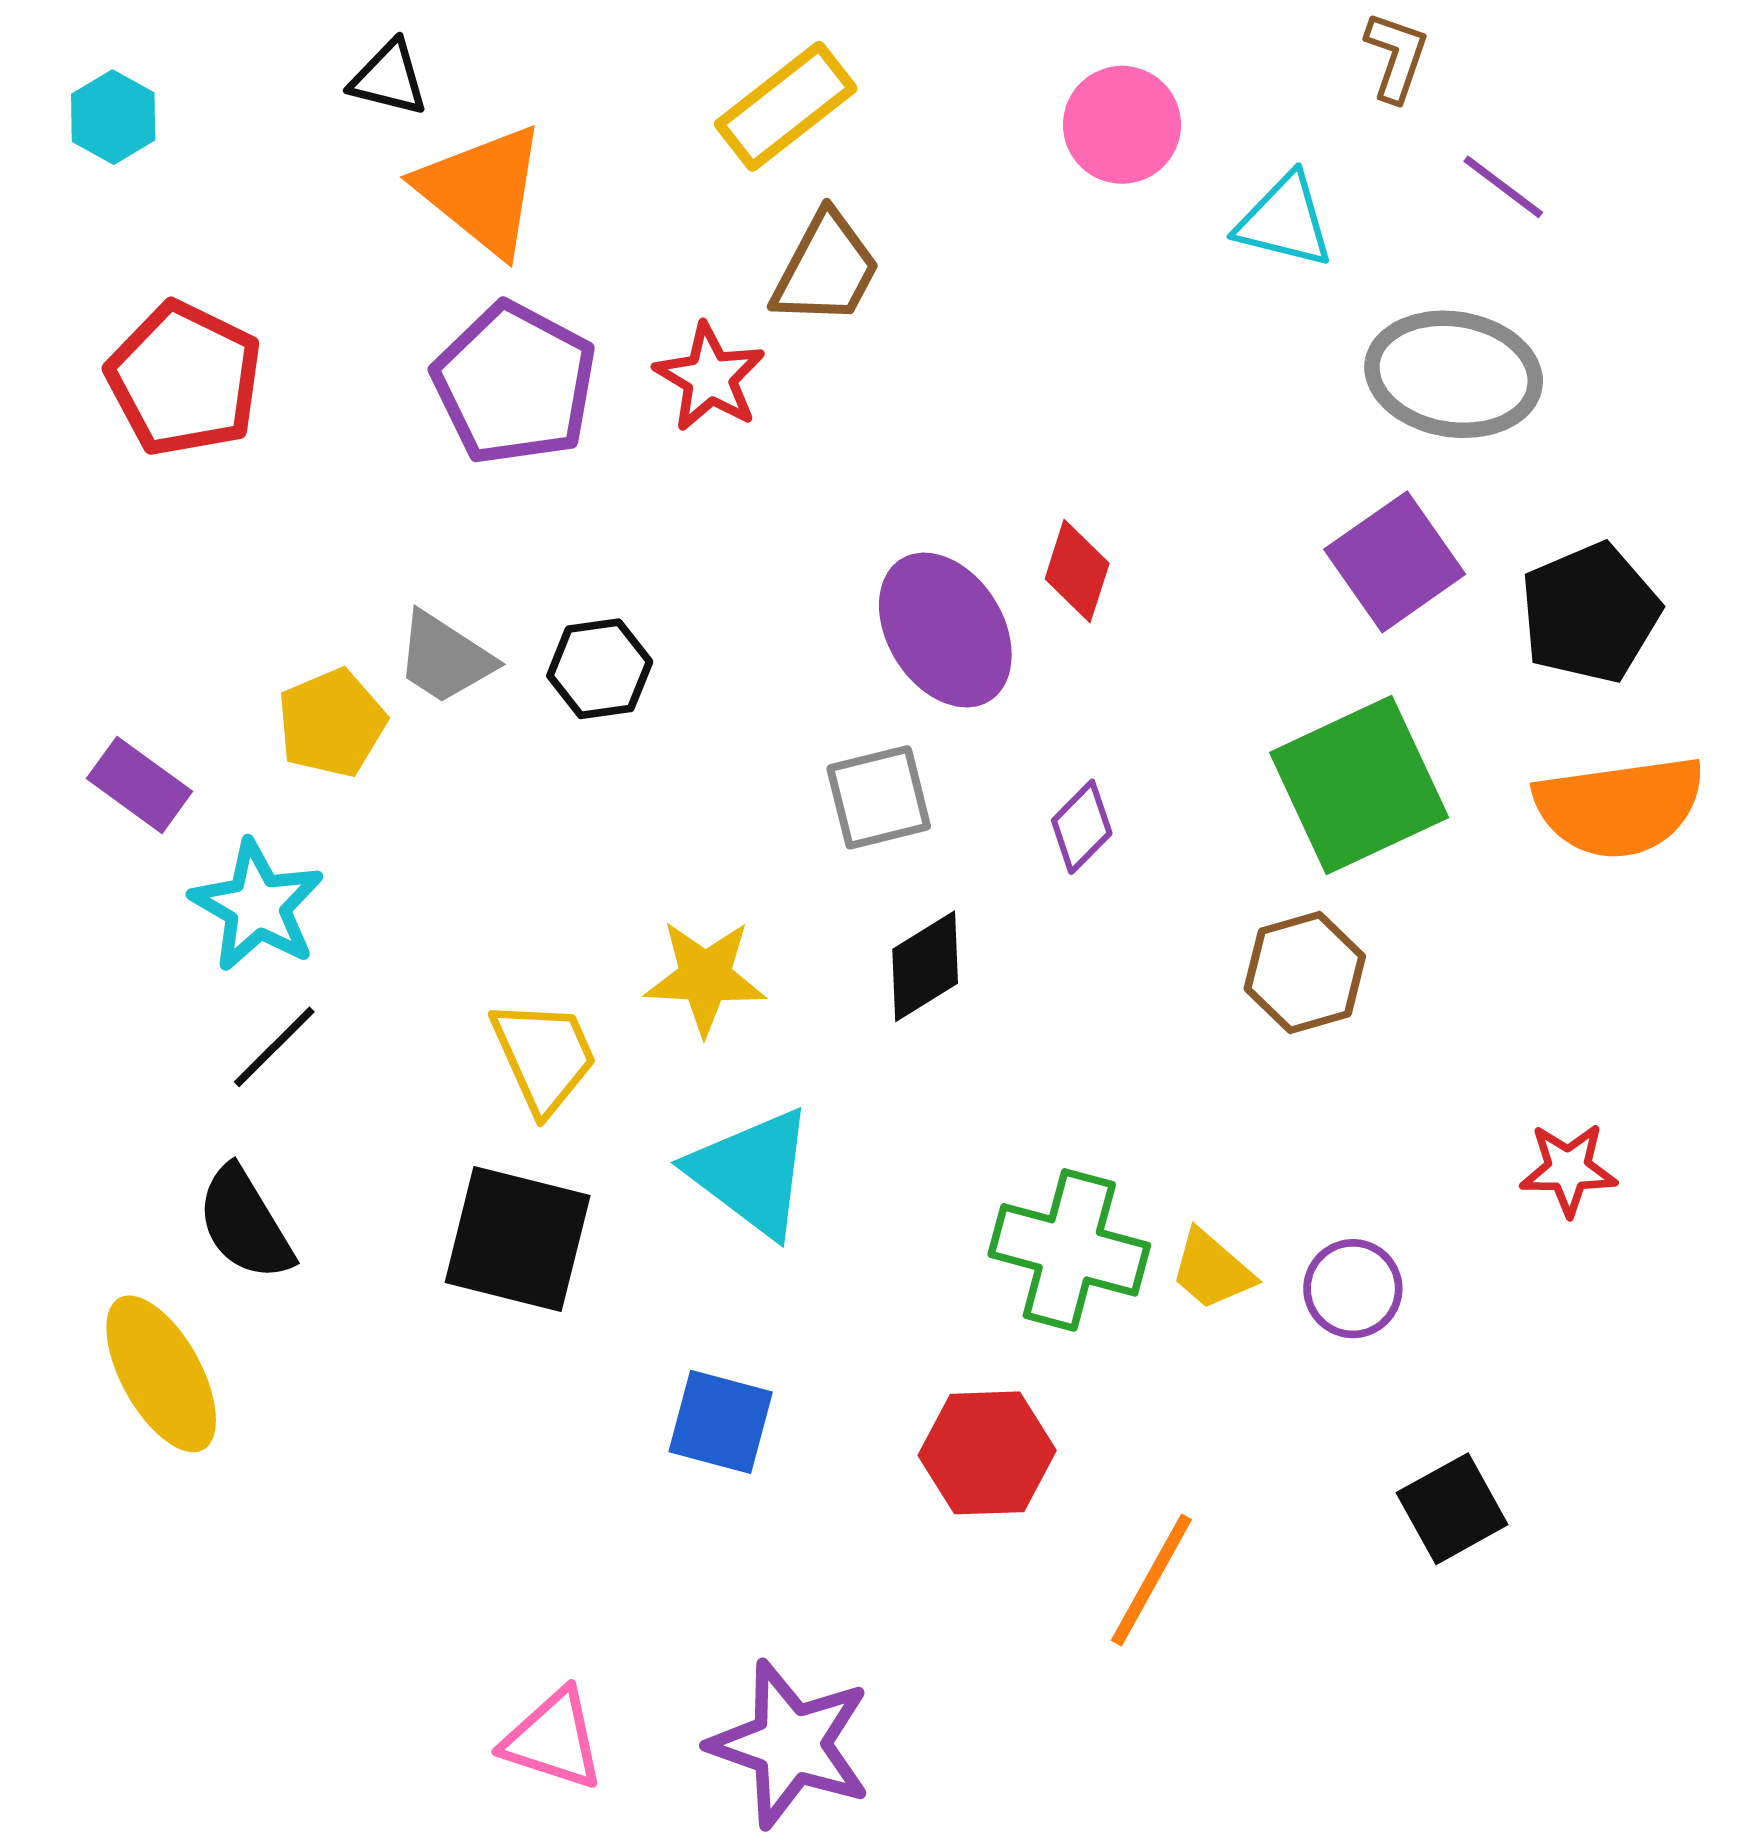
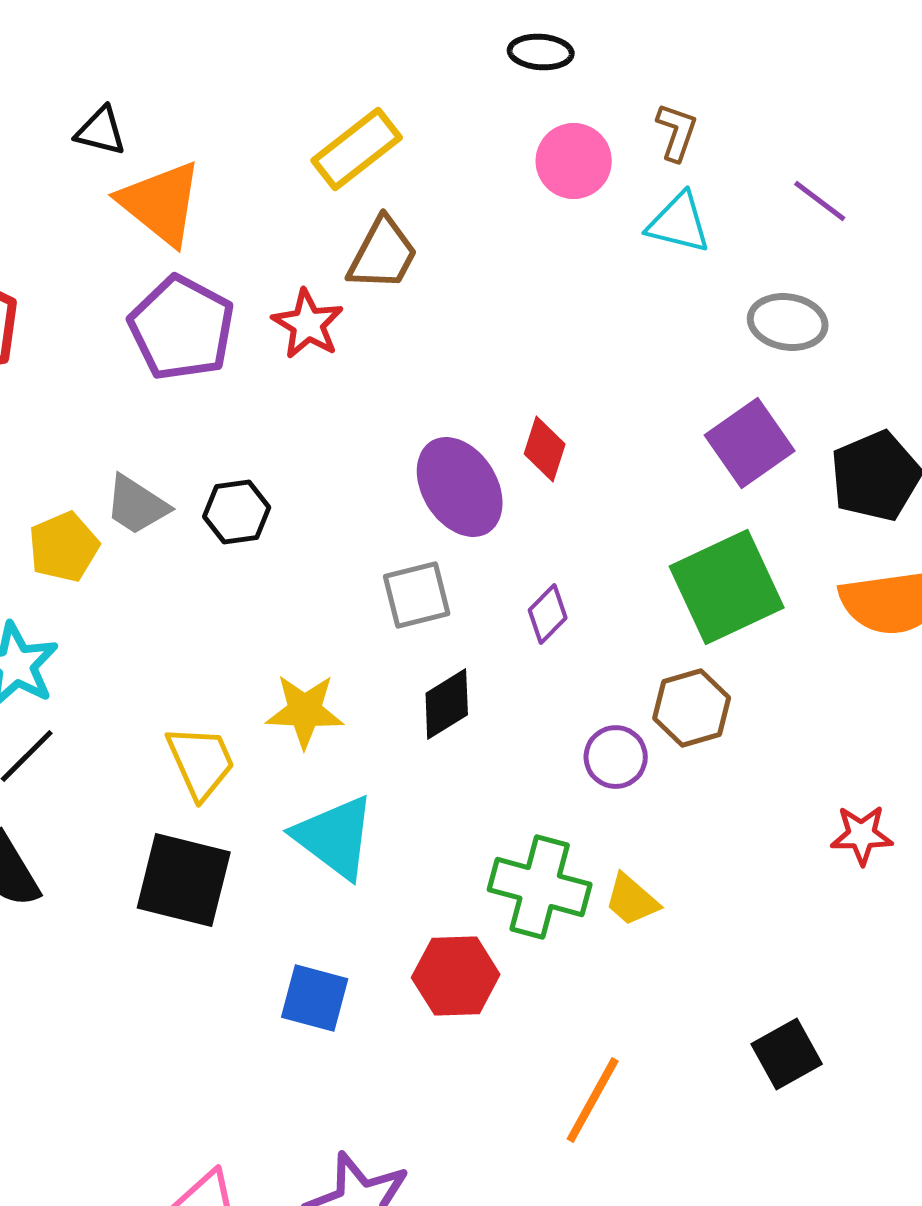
brown L-shape: (1396, 57) -> (677, 132), moved
gray ellipse: (1454, 374) -> (788, 322), size x0.7
purple circle: (1353, 1289) -> (616, 757), moved
red hexagon: (987, 1453) -> (456, 976), moved

